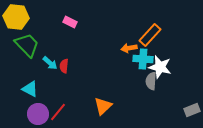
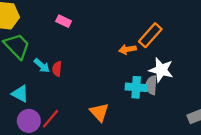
cyan cross: (143, 59) -> (136, 87), moved
orange triangle: (103, 106) -> (99, 112), turned -30

